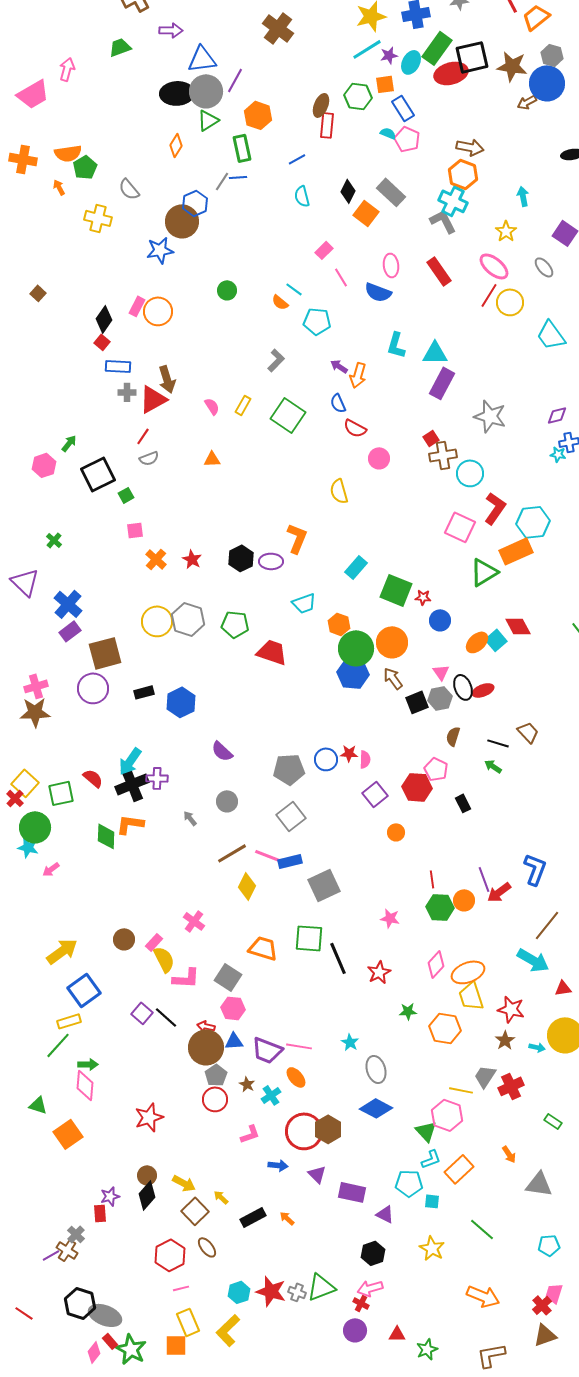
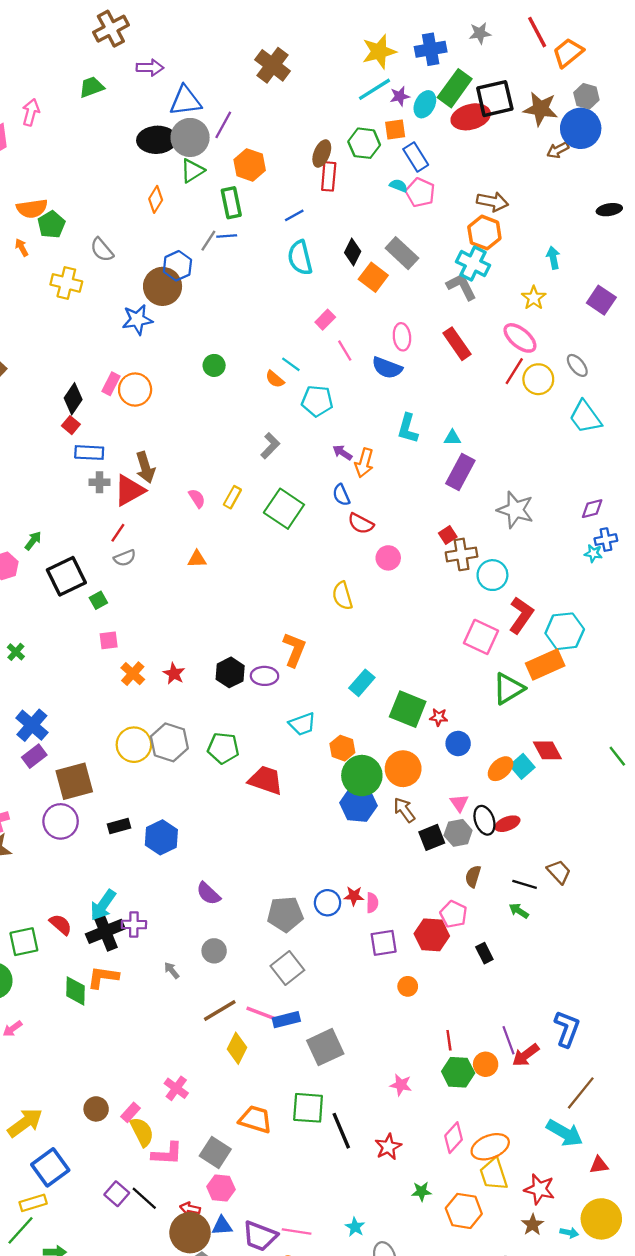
cyan semicircle: (302, 196) -> (300, 258), size x1.4
gray ellipse: (544, 267) -> (577, 365), moved
cyan triangle: (435, 353) -> (452, 438), size x0.6
purple square: (375, 794) -> (384, 943), turned 30

